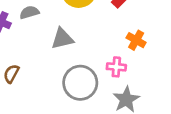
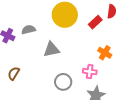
gray circle: (80, 83) -> (63, 82), size x0.7

